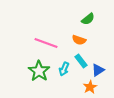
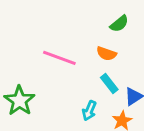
cyan arrow: (64, 69) -> (89, 111), moved
green star: (39, 71) -> (19, 101), moved

